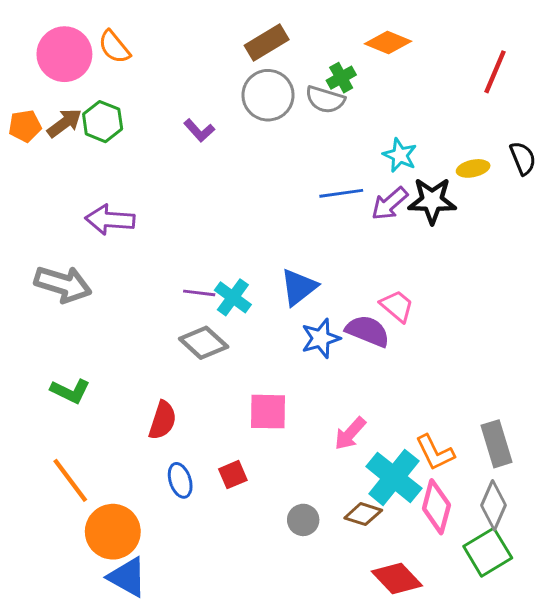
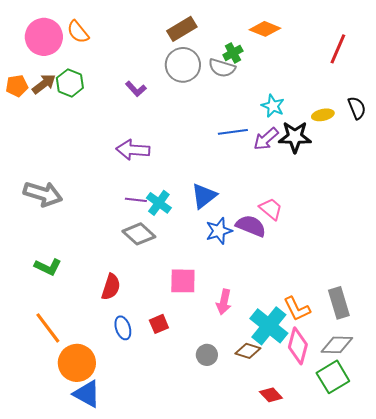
purple arrow: (110, 220) -> (133, 150), moved
pink arrow: (350, 434) -> (224, 302), moved, turned -30
gray diamond: (494, 505) -> (337, 345), turned 68
red diamond: (397, 579) -> (271, 395), size x0.7

